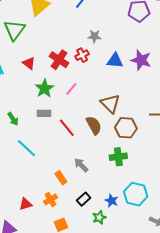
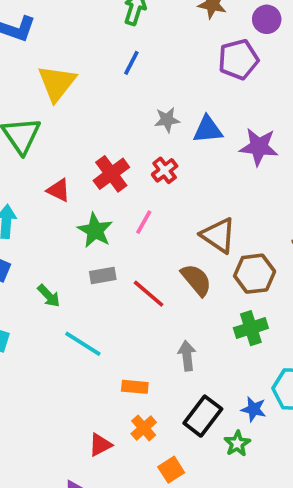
red cross: (82, 55) -> (165, 170), moved
red cross: (59, 60) -> (111, 174), turned 30
blue triangle: (115, 61) -> (208, 130), moved
gray arrow: (81, 165) -> (187, 356), turned 49
orange rectangle: (61, 178) -> (135, 387), moved, turned -40
black rectangle: (84, 199) -> (203, 416), size x1.5

